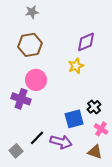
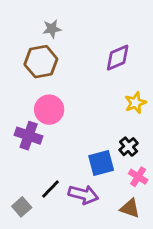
gray star: (32, 12) -> (52, 29), moved
yellow star: (76, 66) -> (135, 103), moved

